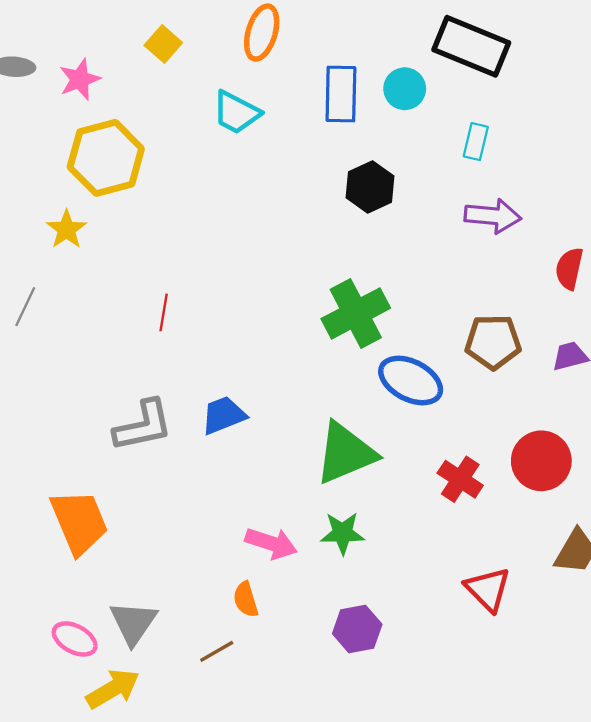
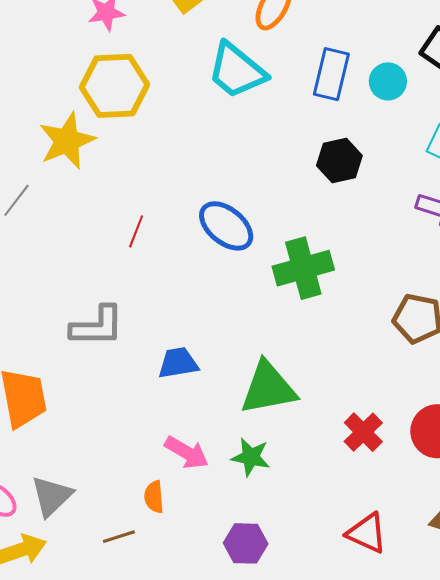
cyan trapezoid: (236, 112) -> (237, 71), size x1.4
yellow star: (66, 229) -> (67, 141), size x1.6
blue ellipse: (411, 381) -> (226, 226), moved
blue trapezoid: (224, 415) -> (178, 363), moved
red triangle: (488, 589) -> (367, 533), turned -33

